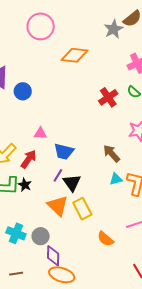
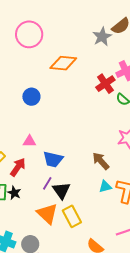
blue circle: (23, 91) -> (31, 97), moved
red cross: (108, 97) -> (105, 84), moved

